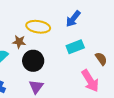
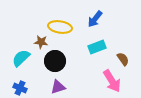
purple triangle: (36, 87) -> (58, 87), turned 35

